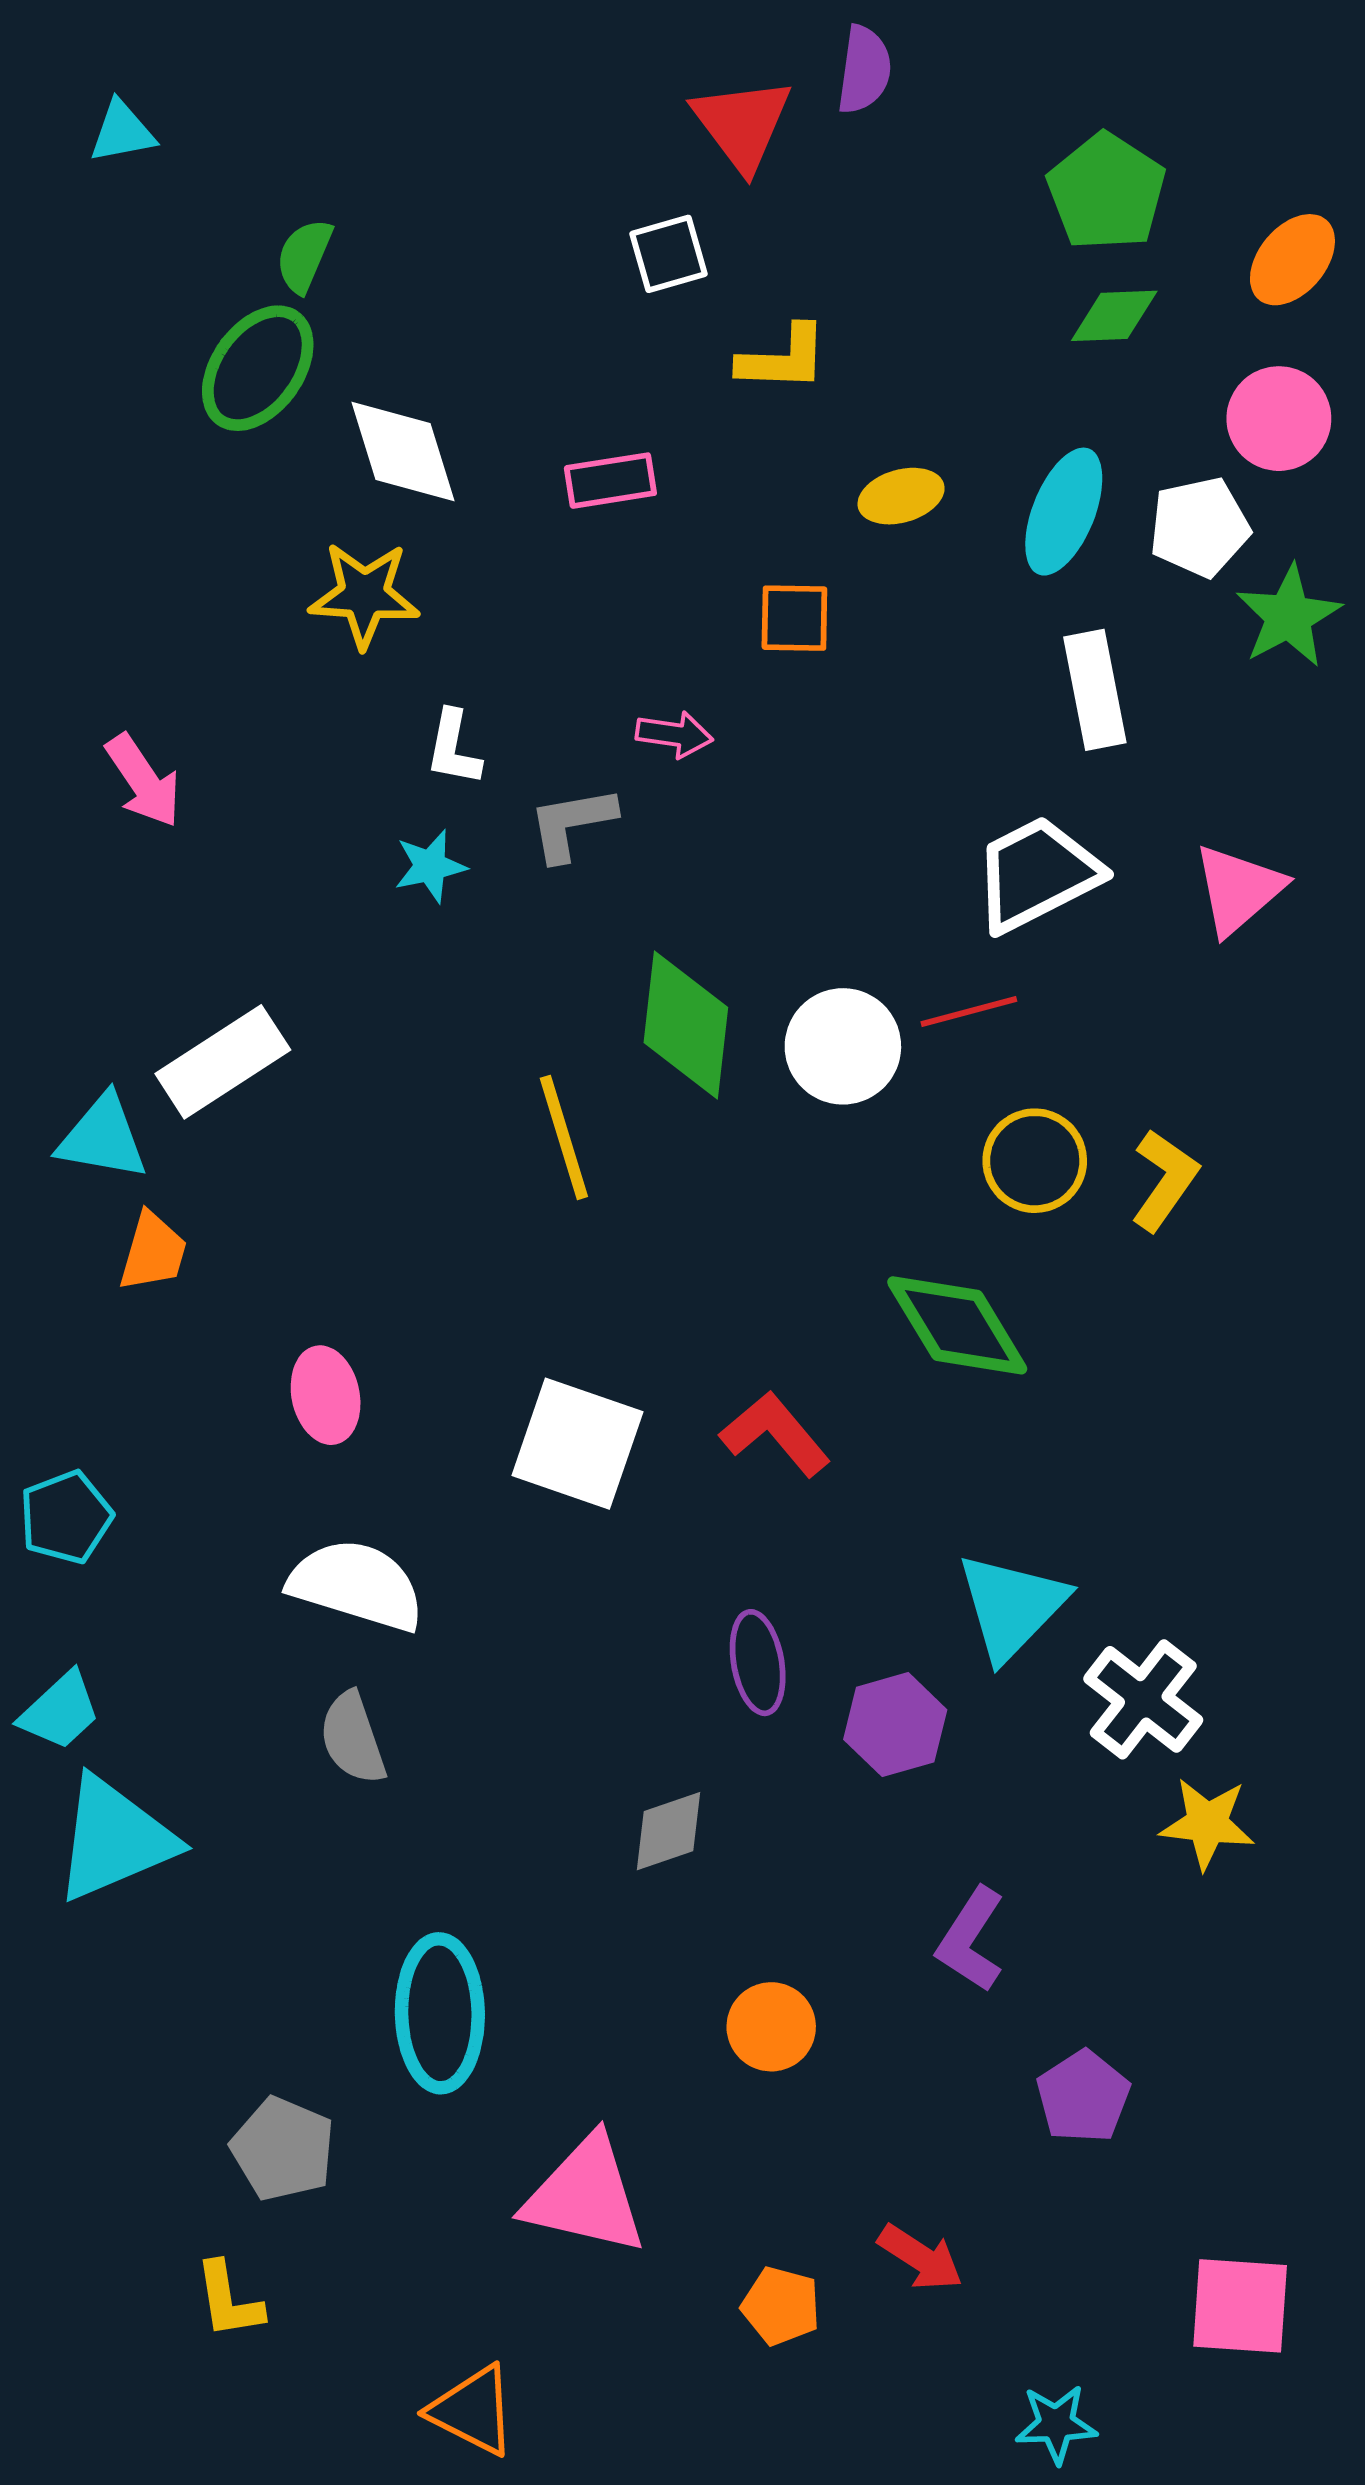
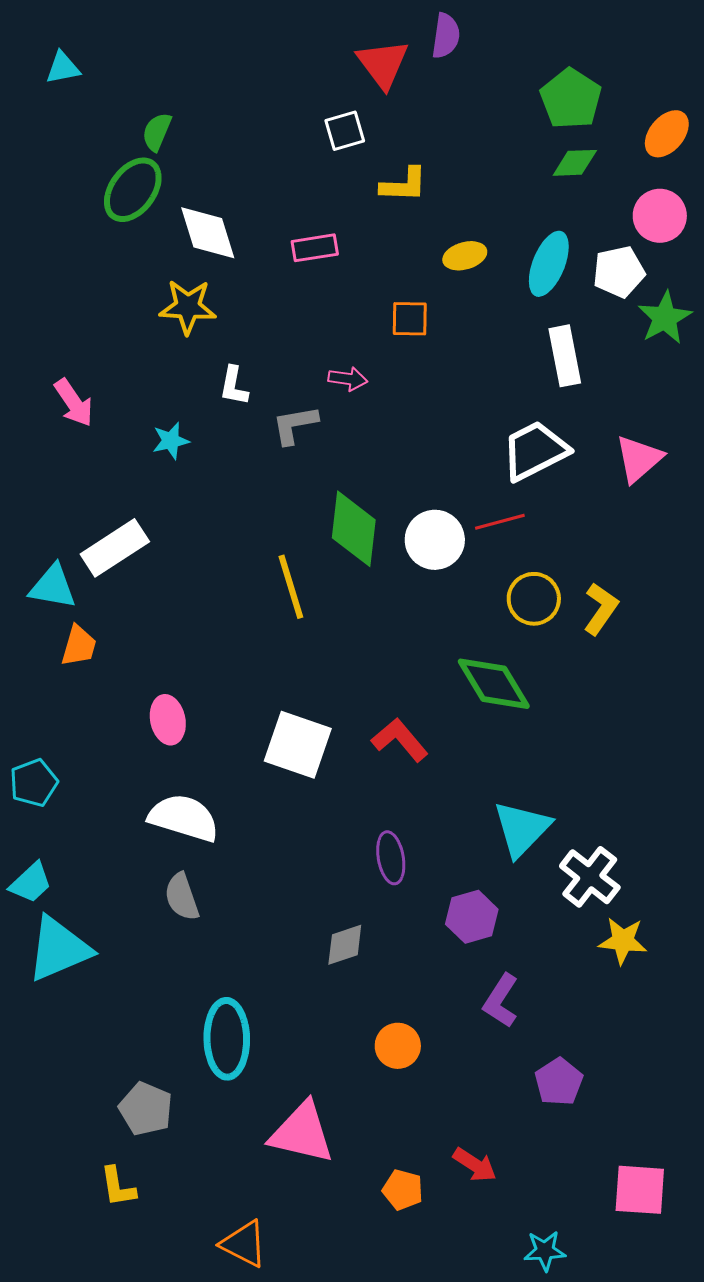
cyan star: (430, 866) -> (171, 441), moved
purple hexagon: (895, 1725) -> (472, 917), moved

